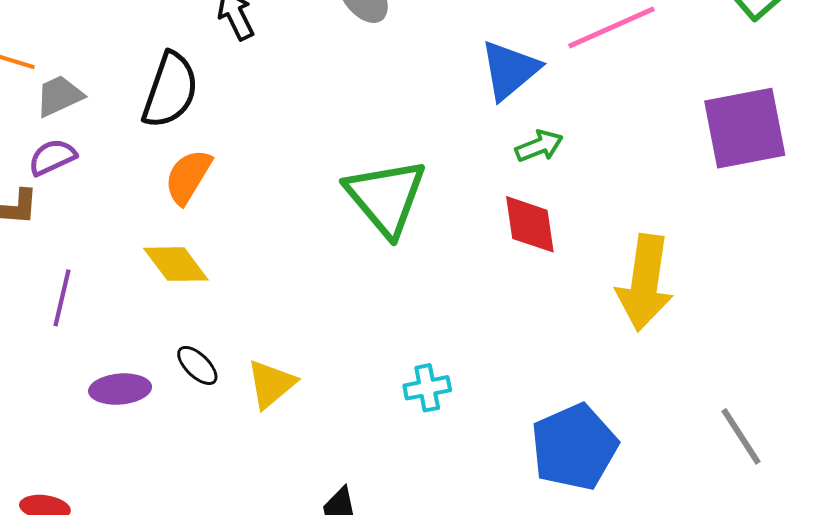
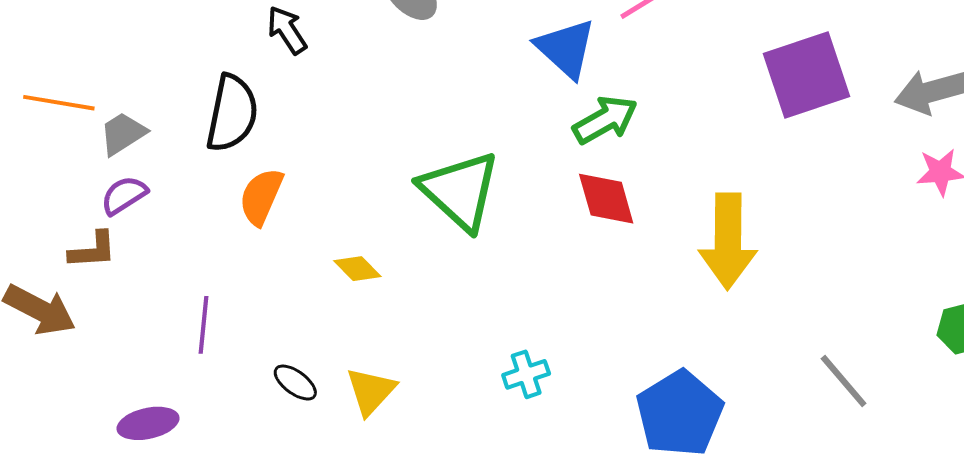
blue triangle: (510, 70) -> (566, 48), turned -30
green arrow: (539, 146) -> (605, 120), size x1.4
yellow diamond: (176, 264) -> (357, 269), moved, size x0.7
purple line: (62, 298) -> (204, 325), moved
purple ellipse: (120, 389) -> (148, 423), moved

